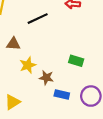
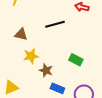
black line: (38, 19) -> (55, 24), moved

